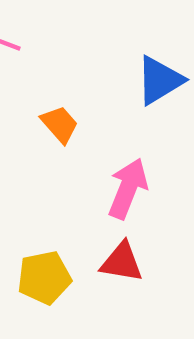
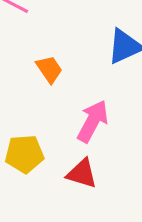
yellow pentagon: (44, 278) -> (24, 154), moved

